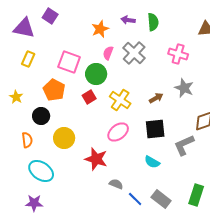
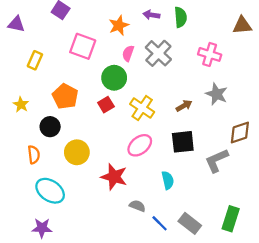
purple triangle: (24, 28) -> (16, 24), moved, size x0.7
pink square: (69, 62) -> (83, 46), moved
cyan semicircle: (152, 162) -> (168, 180), moved, turned -133

